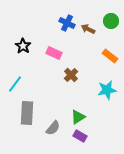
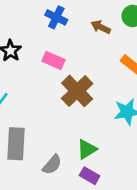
blue cross: (67, 23) -> (56, 17), moved
brown cross: (71, 75) -> (77, 91), size x1.6

